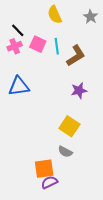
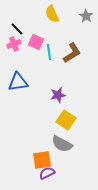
cyan line: (57, 46) -> (49, 52), moved
purple star: (79, 91) -> (58, 95), moved
gray semicircle: (65, 152) -> (62, 144), size x1.5

